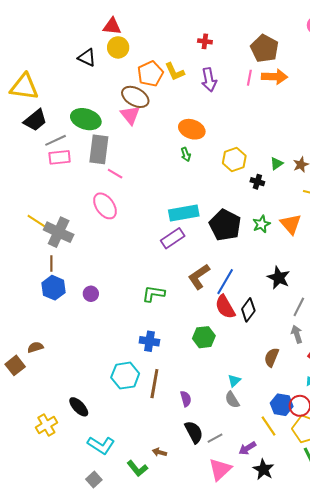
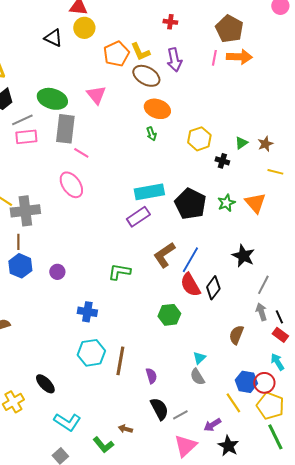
brown ellipse: (135, 97) -> (146, 76), moved
gray cross: (59, 232) -> (25, 211), turned -32
blue cross: (149, 341) -> (87, 312), moved

